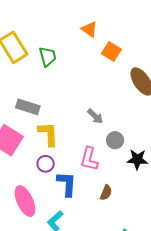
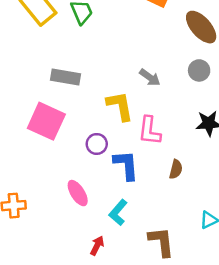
yellow L-shape: (48, 134) -> (120, 106), moved
gray circle: (115, 140) -> (199, 70), moved
pink ellipse: (25, 201) -> (78, 193), size x0.7

